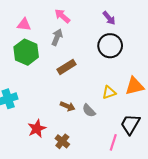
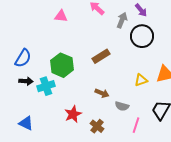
gray arrow: (57, 37) -> (122, 20), moved
green hexagon: (26, 52) -> (62, 65), moved
gray semicircle: (89, 111) -> (122, 106), moved, turned -32
pink line: (113, 142) -> (136, 125), moved

